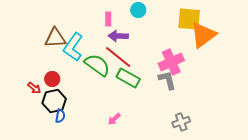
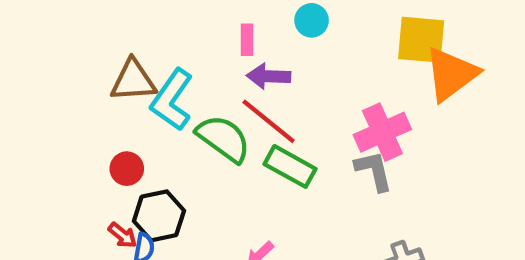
red arrow: (34, 88) -> (122, 235), moved
black hexagon: (54, 101) -> (159, 216), moved

